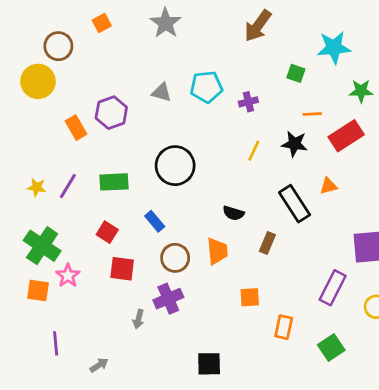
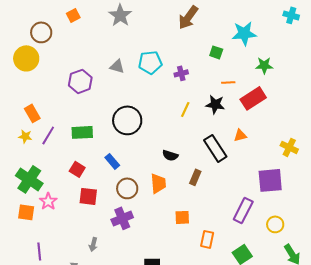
orange rectangle: (76, 128) -> (32, 113), moved
gray arrow: (138, 319) -> (93, 244), moved

